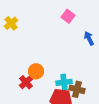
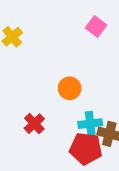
orange circle: (36, 71) -> (70, 88), moved

